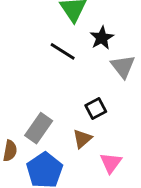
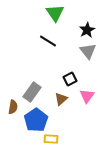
black star: (102, 38) -> (87, 30), moved
pink triangle: (111, 163) -> (87, 96), moved

